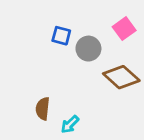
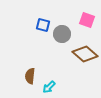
pink square: (124, 29) -> (87, 20), turned -35

